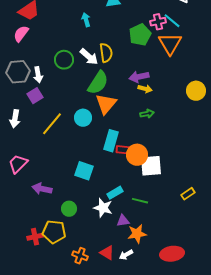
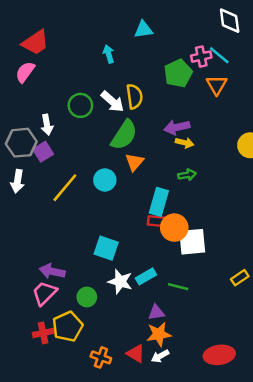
orange triangle: (170, 44) -> (217, 85), size x0.7
gray hexagon: (18, 72) -> (21, 143), moved
orange triangle: (106, 104) -> (134, 162), size x0.7
cyan rectangle: (111, 141) -> (159, 202), moved
pink trapezoid: (18, 164) -> (44, 293), moved
white star: (103, 208) -> (120, 282), moved
yellow pentagon: (54, 232) -> (68, 327), turned -30
orange star: (137, 234) -> (159, 334), moved

